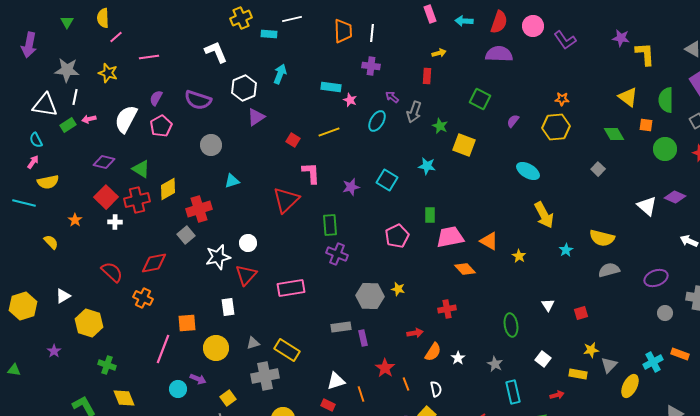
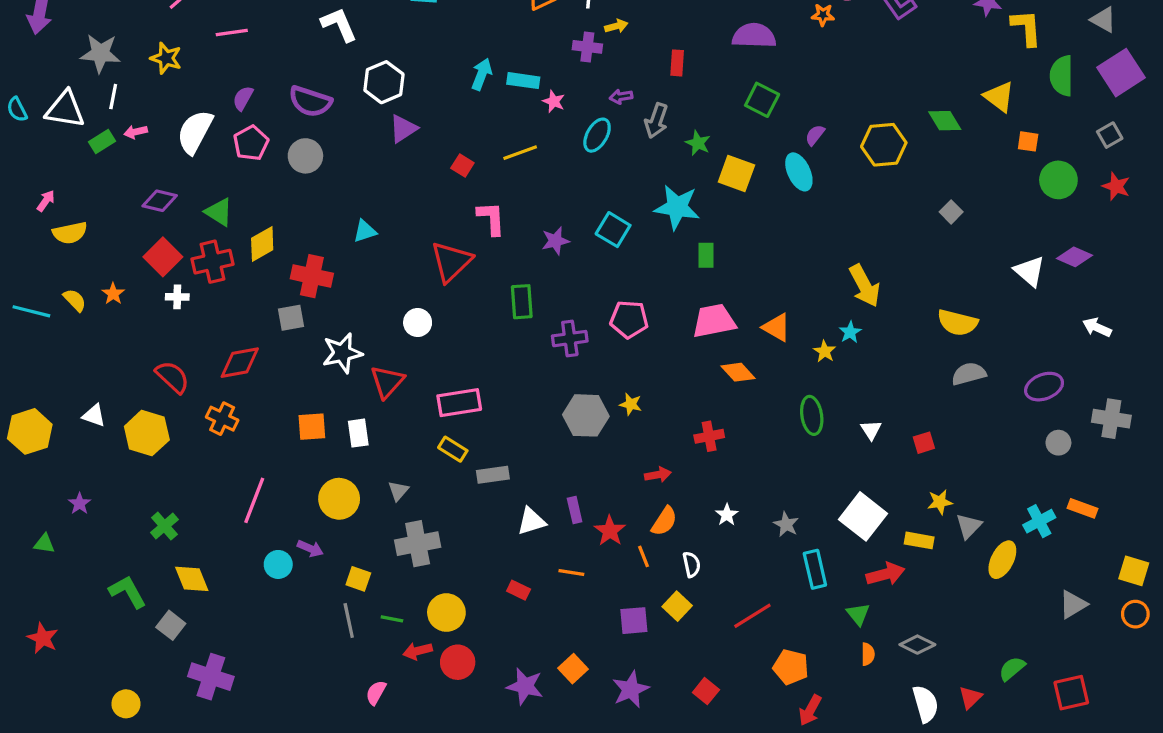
yellow arrow: (439, 53) -> (616, 26), moved
purple semicircle: (499, 54) -> (754, 36), moved
cyan arrow: (280, 74) -> (482, 74), moved
purple arrow: (392, 97) -> (621, 97), turned -48
orange star: (562, 99) -> (823, 15), moved
green semicircle: (666, 100) -> (1062, 76), moved
green diamond: (614, 134) -> (945, 121), moved
cyan semicircle: (36, 140) -> (17, 109), moved
gray circle: (211, 145) -> (305, 156), moved
cyan star: (427, 166) -> (677, 207), size x1.6
cyan ellipse: (528, 171) -> (799, 172), moved, turned 35
cyan line: (24, 203) -> (31, 311), moved
red cross: (199, 209) -> (312, 276), turned 30
green rectangle: (430, 215) -> (706, 255), moved
gray square: (186, 235) -> (291, 318), turned 30
pink pentagon: (397, 236) -> (629, 319), turned 30
yellow semicircle: (51, 242) -> (75, 300), moved
white circle: (248, 243) -> (418, 323), moved
cyan star: (566, 250) -> (850, 332), moved
purple cross: (337, 254) -> (570, 339), moved, turned -30
white triangle: (63, 296) -> (94, 415), turned 49
yellow hexagon: (89, 323) -> (147, 433), moved
orange square: (187, 323) -> (312, 427), moved
green ellipse: (511, 325) -> (812, 415), moved
gray rectangle: (341, 327) -> (493, 475), moved
purple rectangle: (363, 338) -> (575, 510), moved
gray triangle: (253, 343) -> (398, 491), turned -32
yellow rectangle: (287, 350) -> (453, 449), moved, size x0.7
orange semicircle: (433, 352) -> (664, 521), moved
white square: (543, 359) -> (863, 516), size x1.8
green cross: (107, 365) -> (164, 526), turned 30
green triangle: (14, 370) -> (44, 544), moved
white triangle: (336, 381) -> (531, 521), moved
orange line: (361, 394) -> (571, 572), turned -63
red arrow: (557, 395) -> (885, 574), size x1.6
yellow square: (228, 398) -> (358, 579), turned -35

